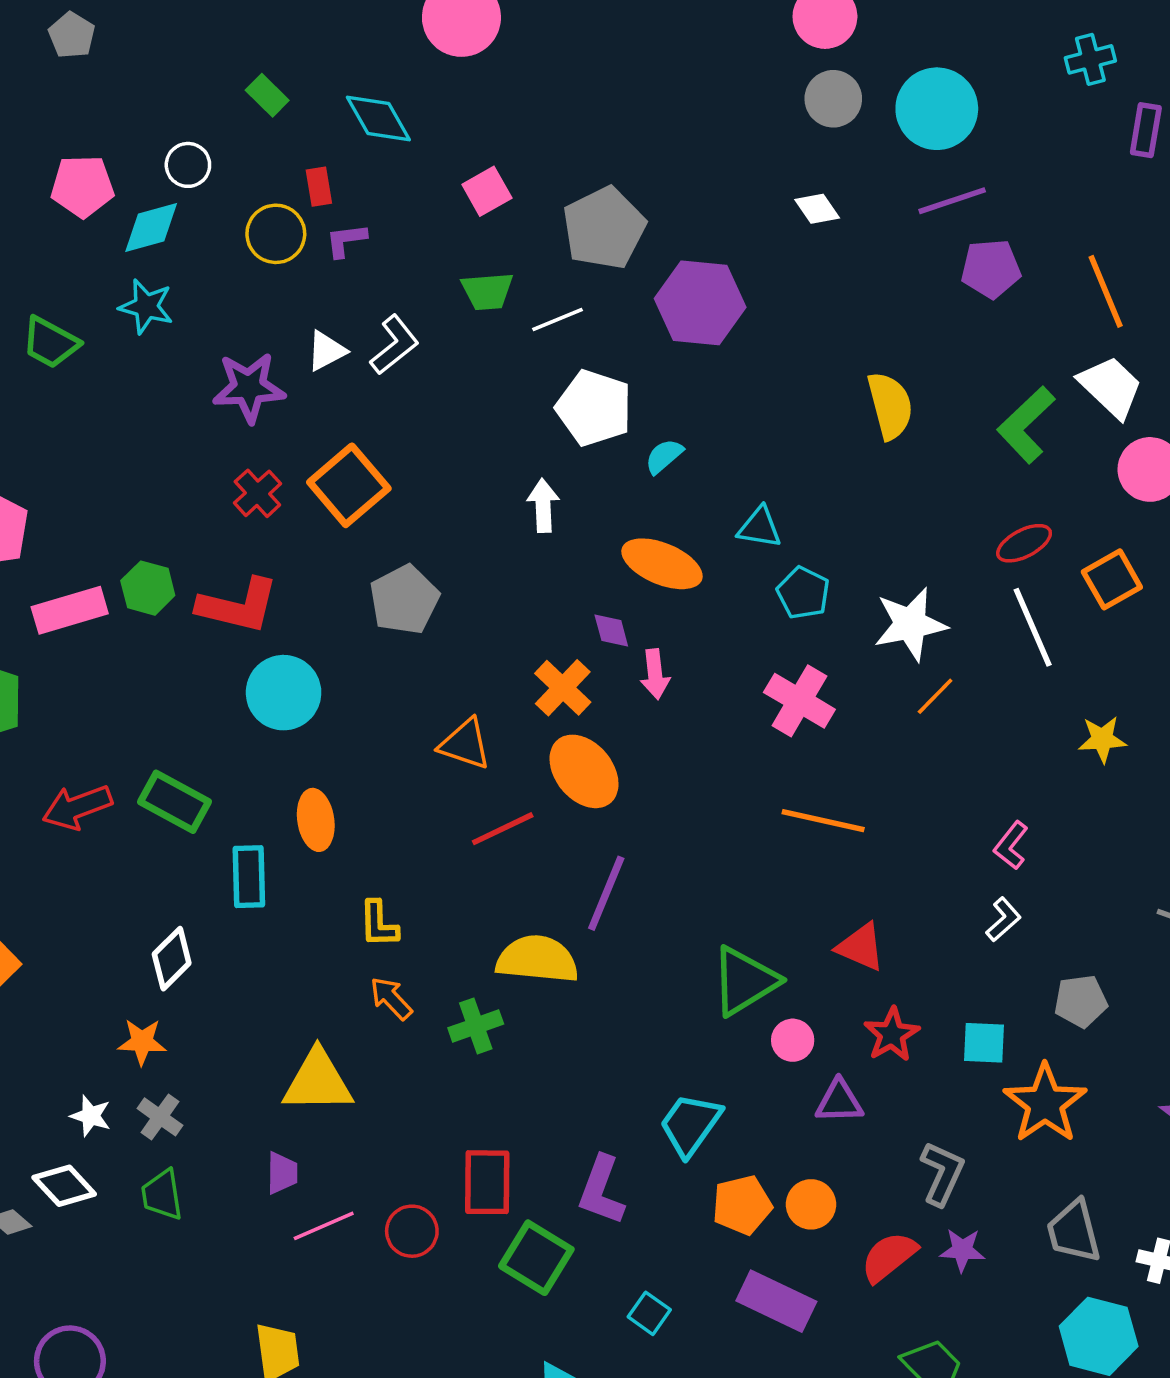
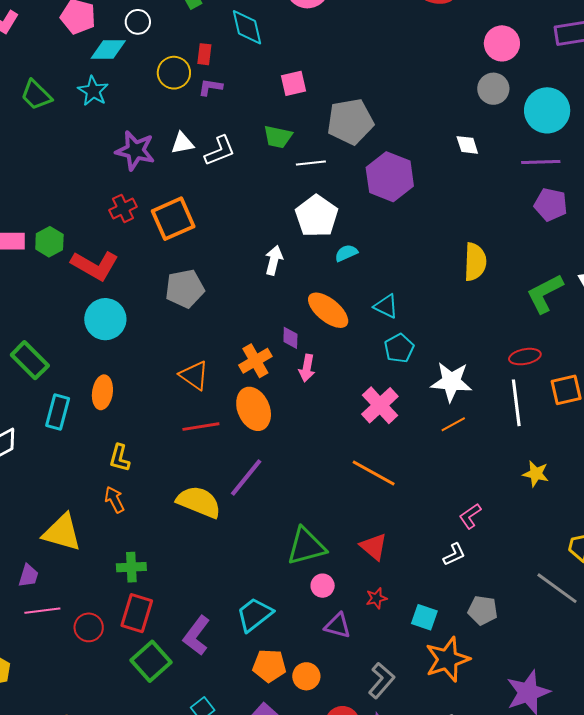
green cross: (476, 1026) -> (131, 567), moved
red star: (892, 1035) -> (376, 598), size x0.7

